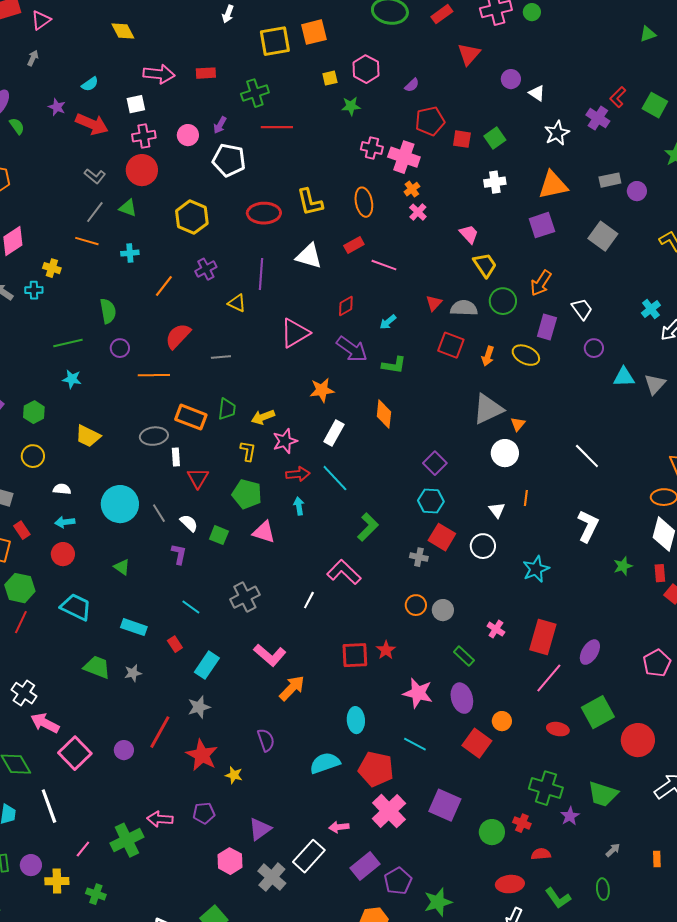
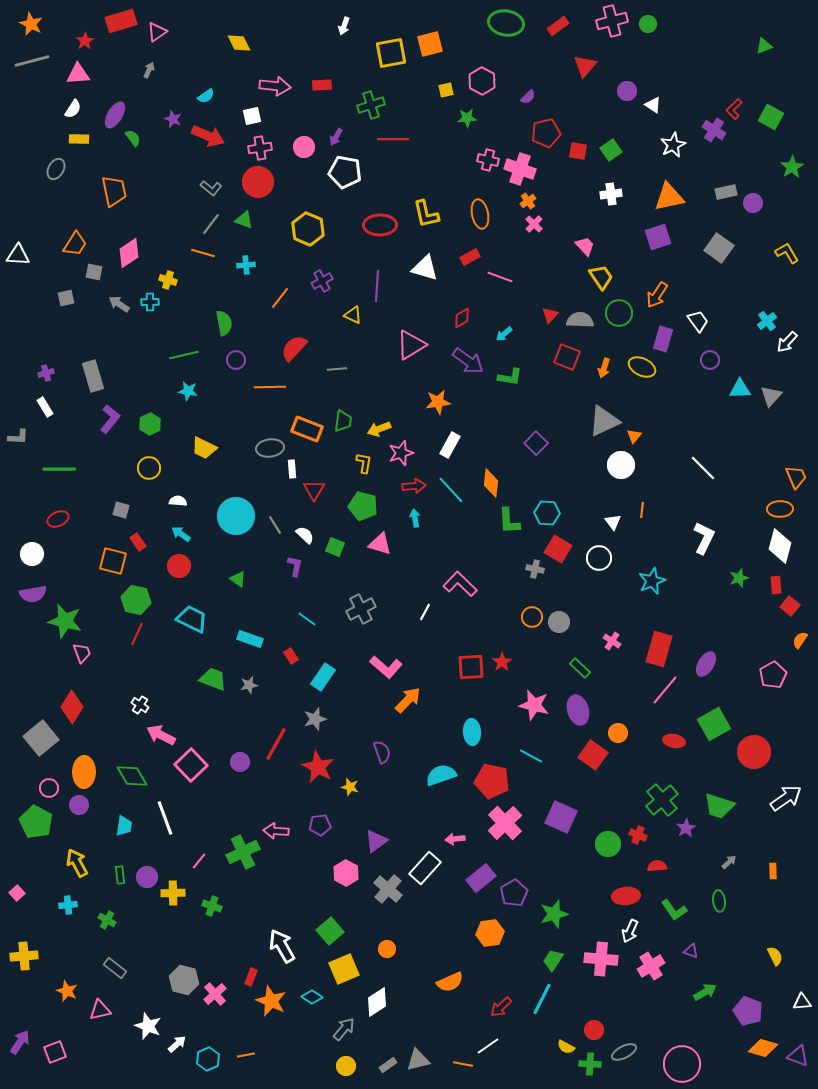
orange diamond: (384, 414) -> (491, 483), moved
purple square: (435, 463) -> (536, 443), moved
cyan arrow: (65, 522) -> (181, 534), turned 42
green L-shape: (368, 527) -> (509, 521), moved, turned 132
white cross: (24, 693) -> (140, 705), size x0.7
green cross: (546, 788) -> (662, 800), turned 32

